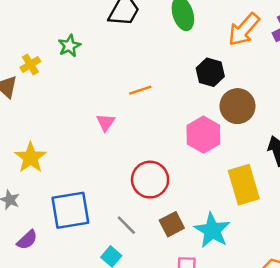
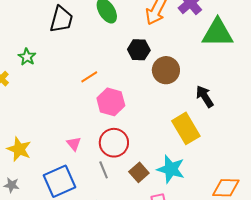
pink triangle: (106, 122) -> (74, 144), moved
pink hexagon: (203, 135) -> (111, 102), moved
gray line: (126, 225) -> (104, 170), moved, turned 36

